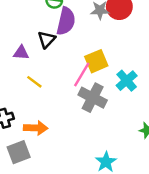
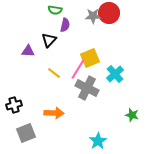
purple semicircle: (66, 21) -> (65, 25), size x0.6
yellow line: (34, 82) -> (54, 73), moved
orange arrow: (36, 128) -> (54, 113), moved

